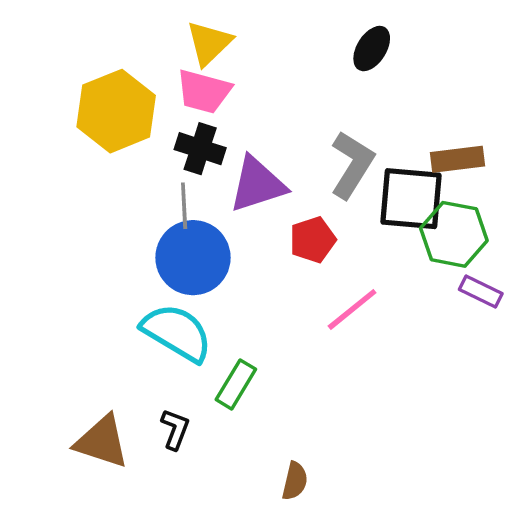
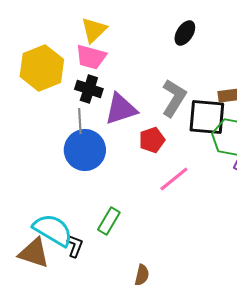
cyan semicircle: (177, 333) -> (53, 230), moved

